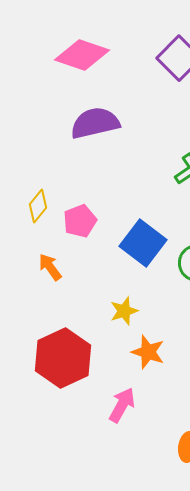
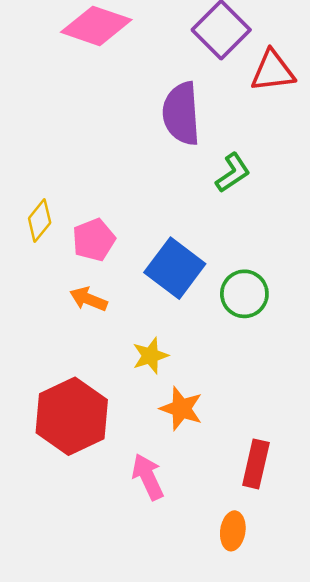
purple semicircle: (95, 123) -> (181, 114), moved, turned -81
orange arrow: (50, 267) -> (89, 299), moved, turned -32
pink arrow: (122, 405) -> (148, 477), turned -54

